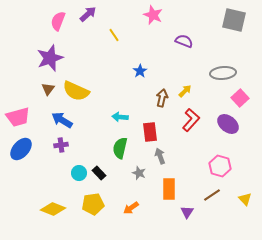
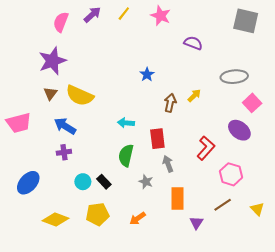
yellow line: (114, 35) -> (124, 14), moved, turned 72
red L-shape: (191, 120) -> (206, 148), moved
blue ellipse: (21, 149) -> (28, 183), moved

